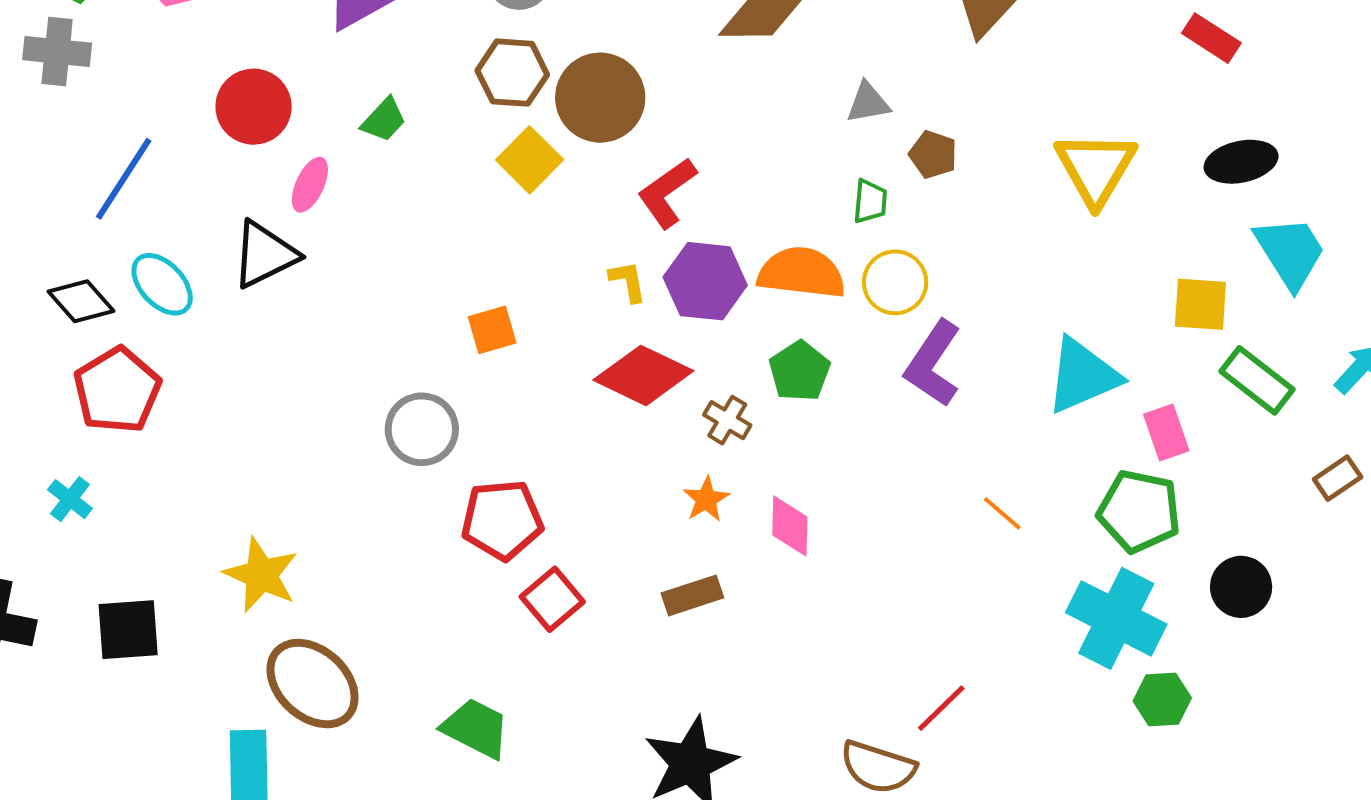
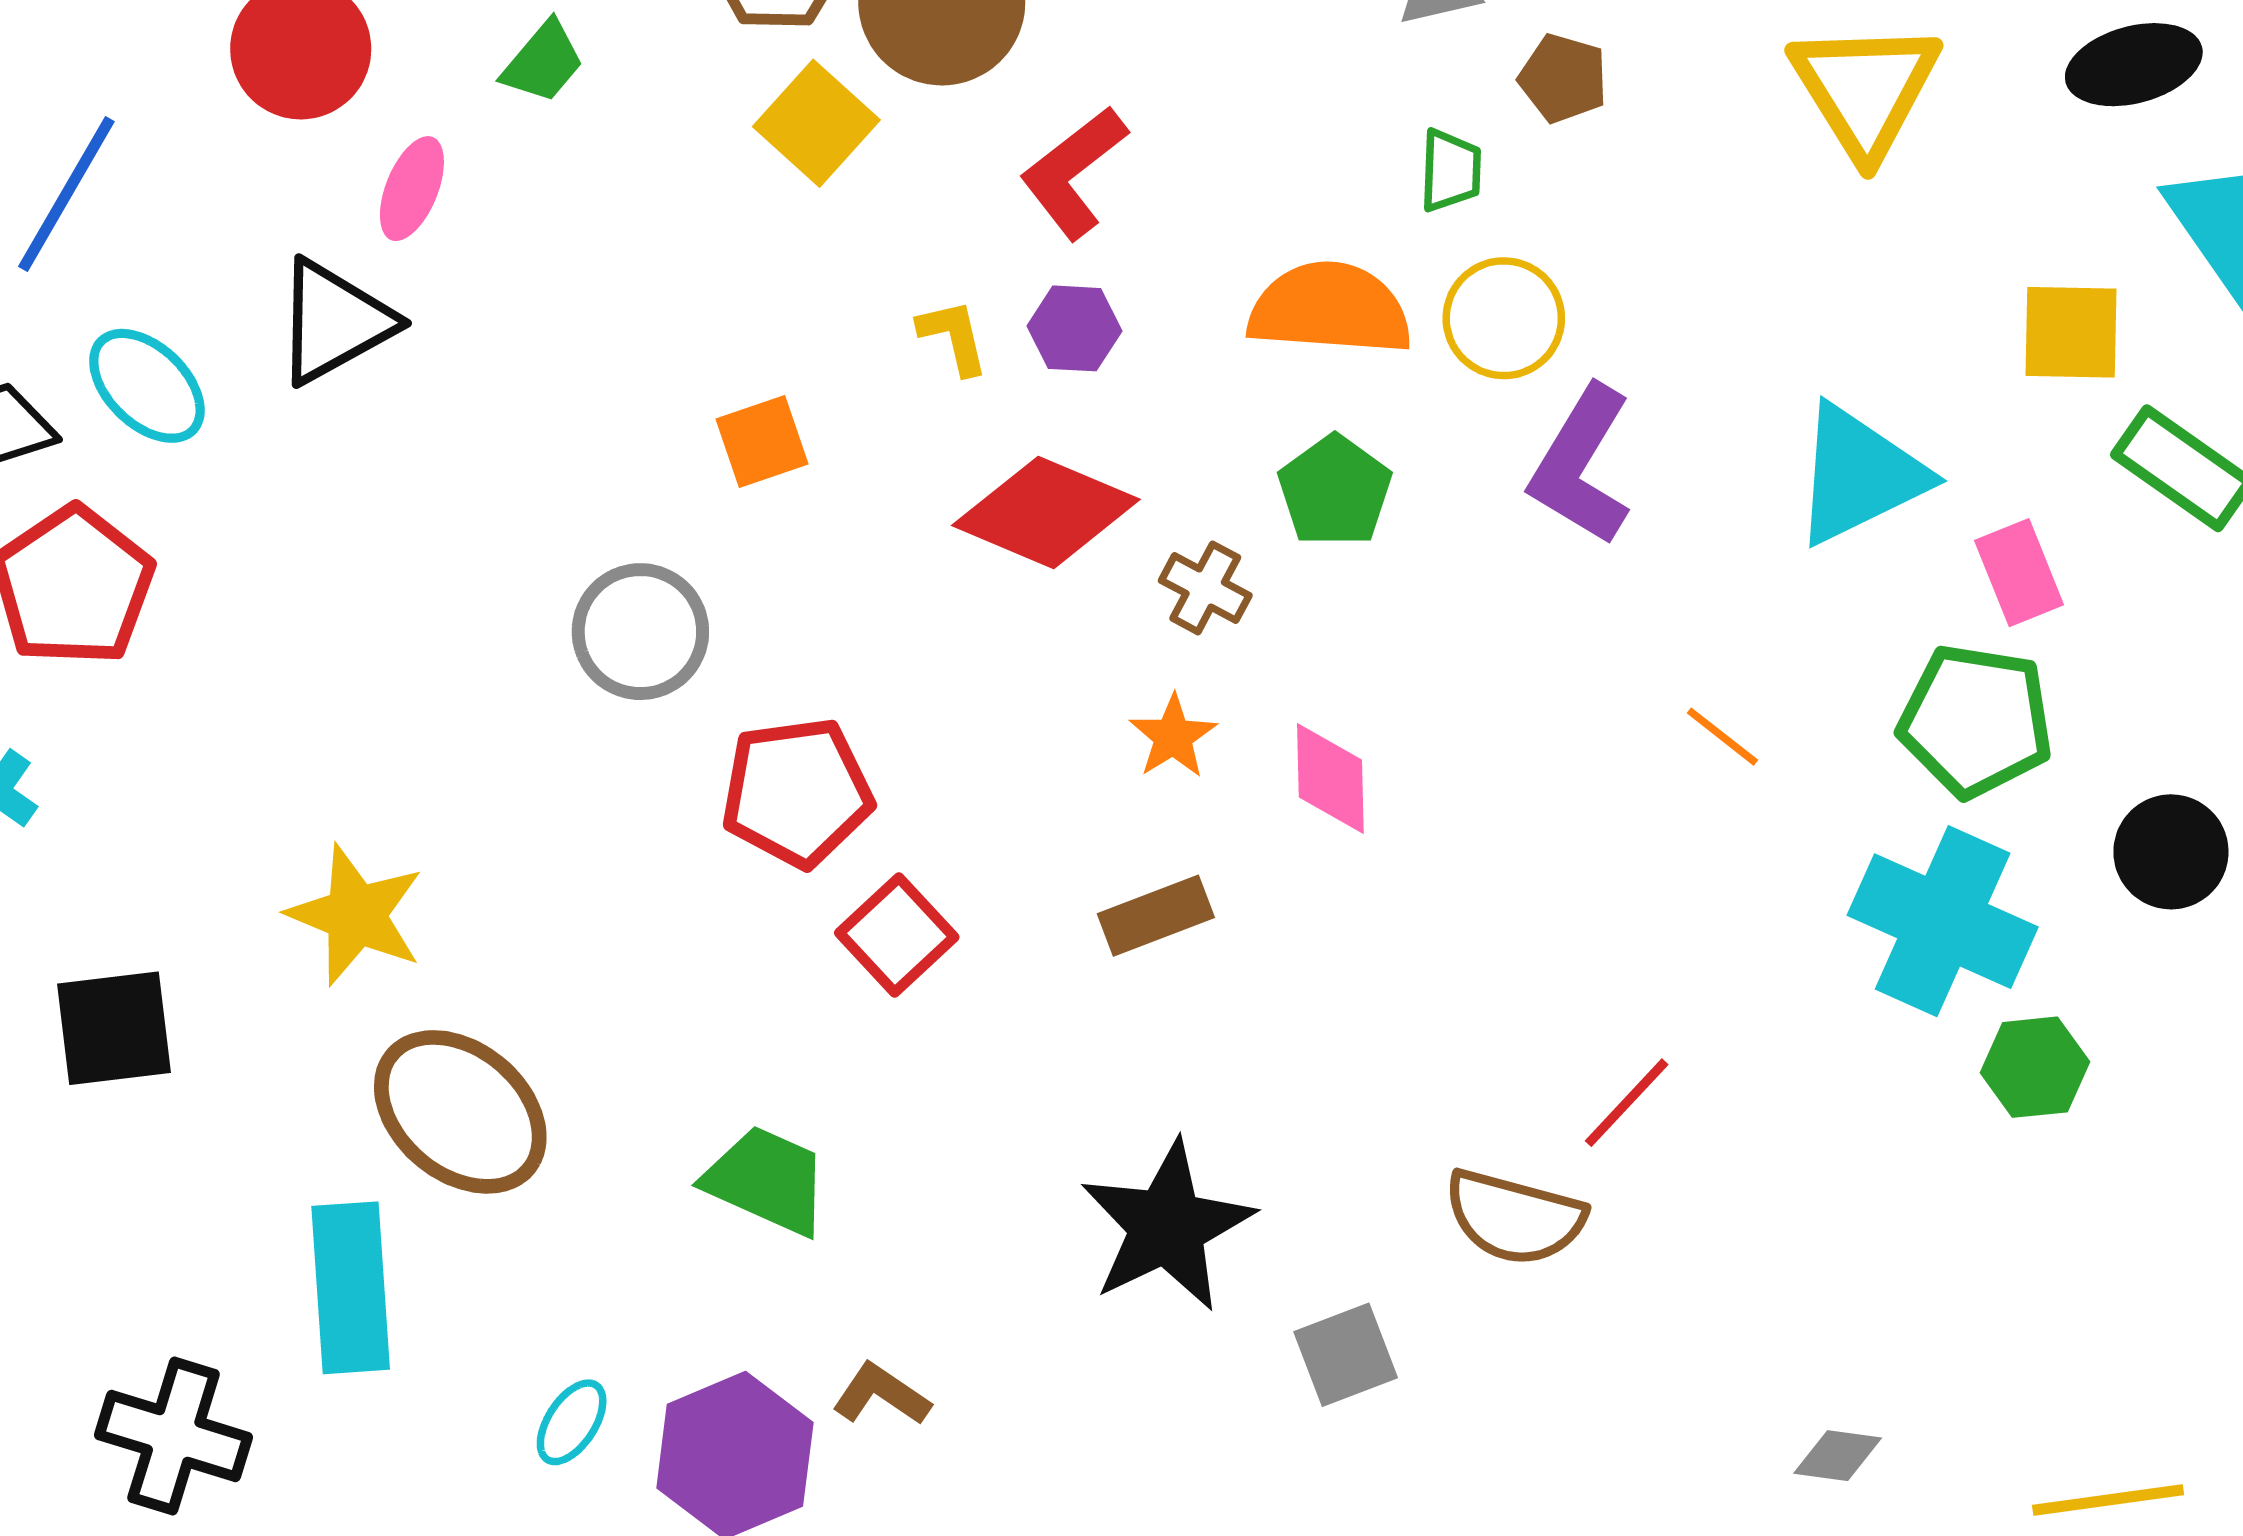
yellow L-shape: (628, 281) -> (953, 337), moved
purple hexagon: (705, 281) -> (1074, 328), moved, size x0.6

